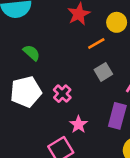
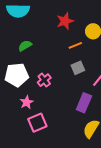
green semicircle: (32, 53) -> (25, 46), turned -80
pink star: (78, 124) -> (27, 102), moved

